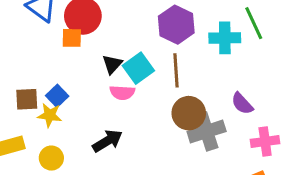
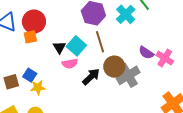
cyan cross: (225, 38) -> (126, 14), turned -30
yellow star: (50, 115) -> (38, 87), moved
black arrow: (107, 141) -> (91, 77), moved
pink cross: (265, 142) -> (165, 58), moved, turned -36

